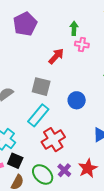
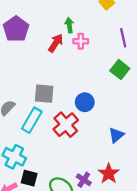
red arrow: (56, 56) -> (56, 43), moved
cyan rectangle: (38, 115) -> (32, 120), moved
red cross: (53, 140) -> (66, 125), moved

